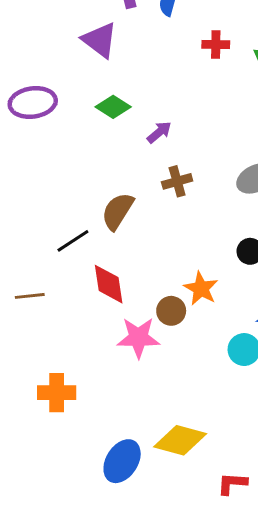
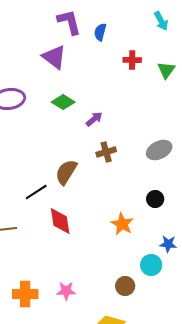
brown circle: (171, 311) -> (125, 286), moved
pink star: (138, 338) -> (66, 291), moved, size x0.7

